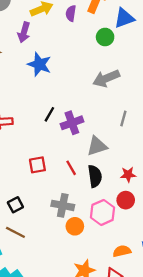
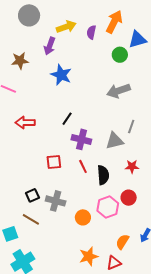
purple cross: (72, 123) -> (81, 139), moved, turned 30
gray triangle: (97, 146) -> (114, 141), moved
red star: (128, 175) -> (132, 167), moved
gray cross: (63, 205) -> (56, 201), moved
orange semicircle: (122, 251) -> (122, 242), turned -49

